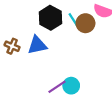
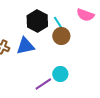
brown circle: (85, 23) -> (61, 36), moved
cyan circle: (71, 86) -> (60, 74), moved

